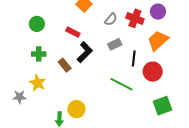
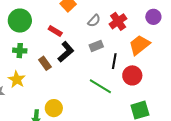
purple circle: (158, 12) -> (153, 17), moved
red cross: (135, 18) -> (118, 21), turned 30
green circle: (37, 24) -> (20, 21), size x1.5

